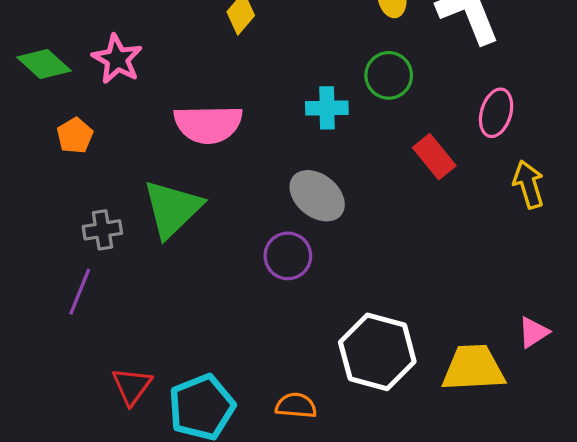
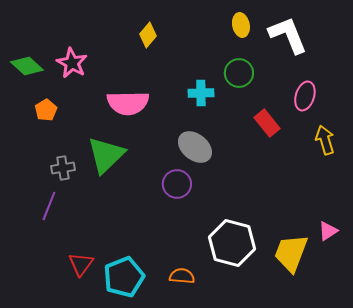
yellow trapezoid: (473, 368) -> (291, 253), turned -66

